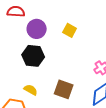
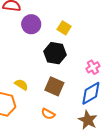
black hexagon: (33, 56) -> (55, 53), moved

